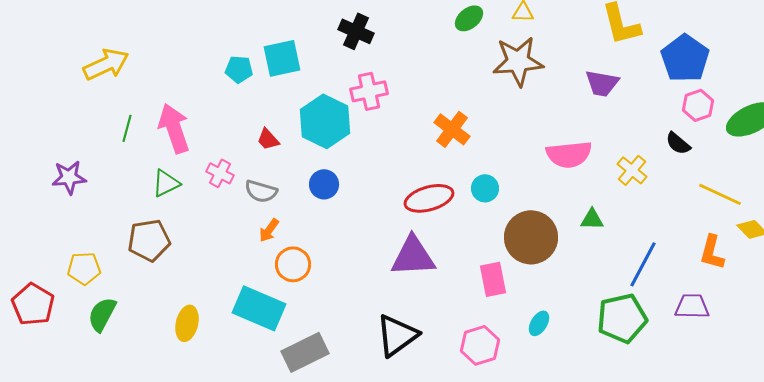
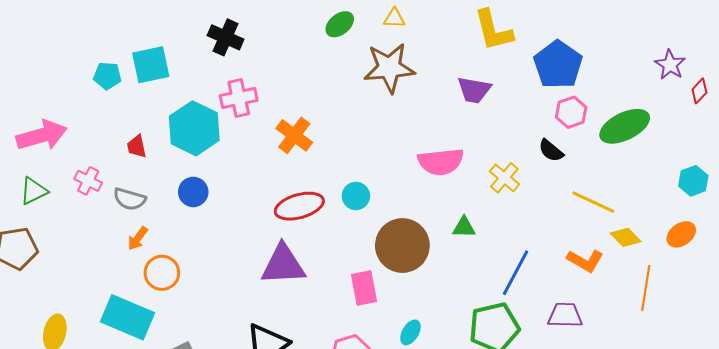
pink arrow: (174, 128) -> (42, 135), turned 93
orange cross: (452, 129) -> (294, 135), moved
red trapezoid: (268, 139) -> (137, 146), turned 30
orange L-shape: (712, 252) -> (585, 261), turned -75

